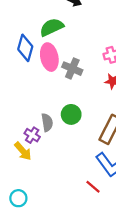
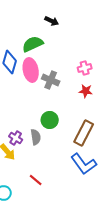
gray semicircle: (47, 122) -> (36, 137), moved
red line: (93, 187) -> (36, 180), moved

